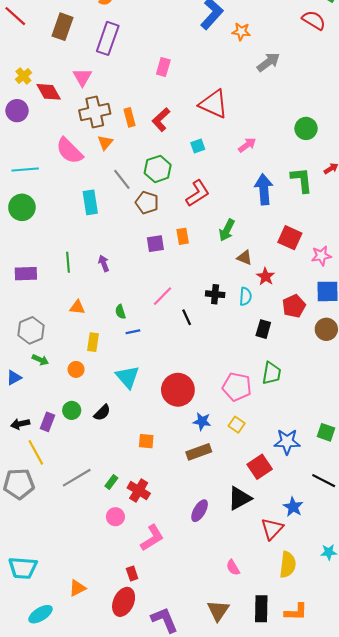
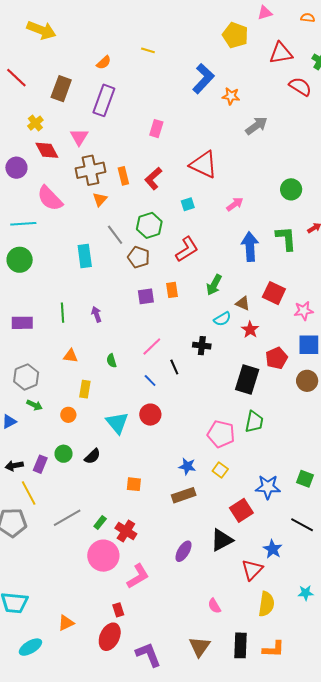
yellow cross: (23, 76) -> (35, 123), moved
pink semicircle: (69, 151) -> (50, 198), moved
brown triangle: (245, 258) -> (243, 303), moved
cyan semicircle: (246, 296) -> (222, 319), moved, turned 54
black rectangle: (263, 329) -> (247, 380), size x1.6
blue line: (133, 332) -> (150, 381), moved, turned 56
red circle: (178, 390) -> (150, 415), moved, size x0.7
pink circle: (115, 517) -> (103, 556), size x1.8

